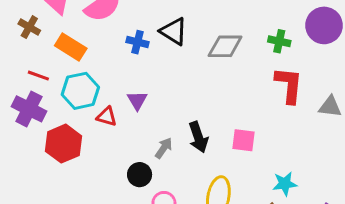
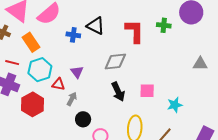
gray diamond: (225, 46) -> (115, 62), moved
orange rectangle: (71, 47) -> (31, 42), turned 30
red L-shape: (289, 85) -> (134, 31), moved
gray arrow: (164, 148) -> (72, 99), moved
cyan star: (285, 184) -> (175, 105), moved

